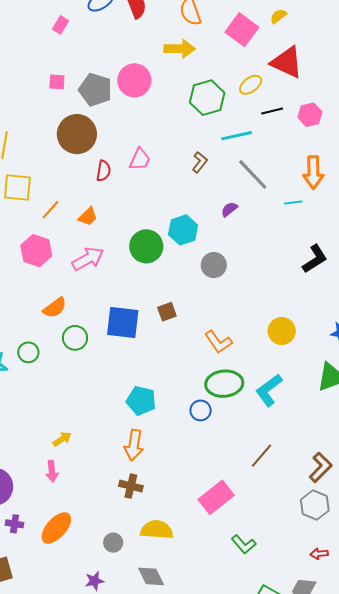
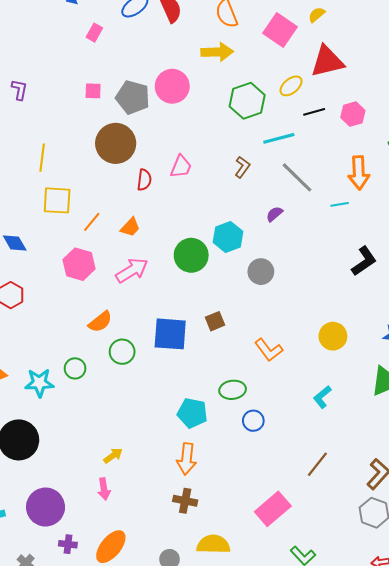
red triangle: (287, 62) -> (327, 61), turned -36
green ellipse: (224, 384) -> (233, 390), moved, size x0.7
cyan L-shape: (269, 390) -> (322, 397), size x0.7

